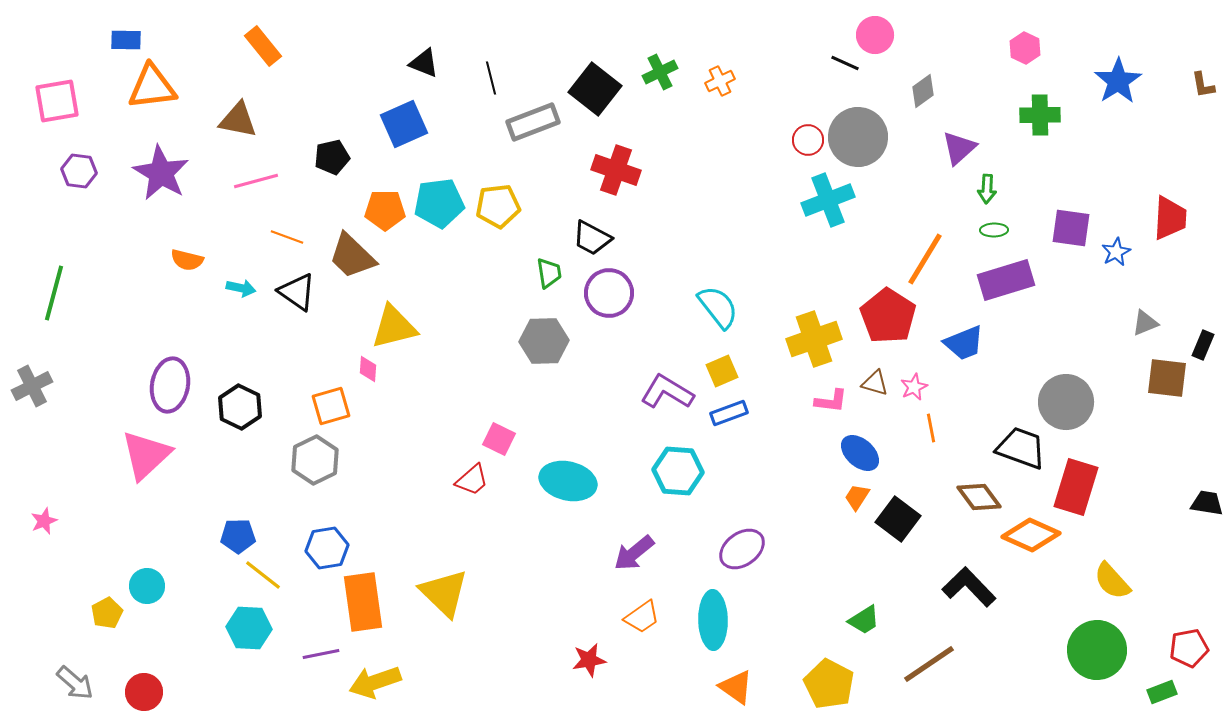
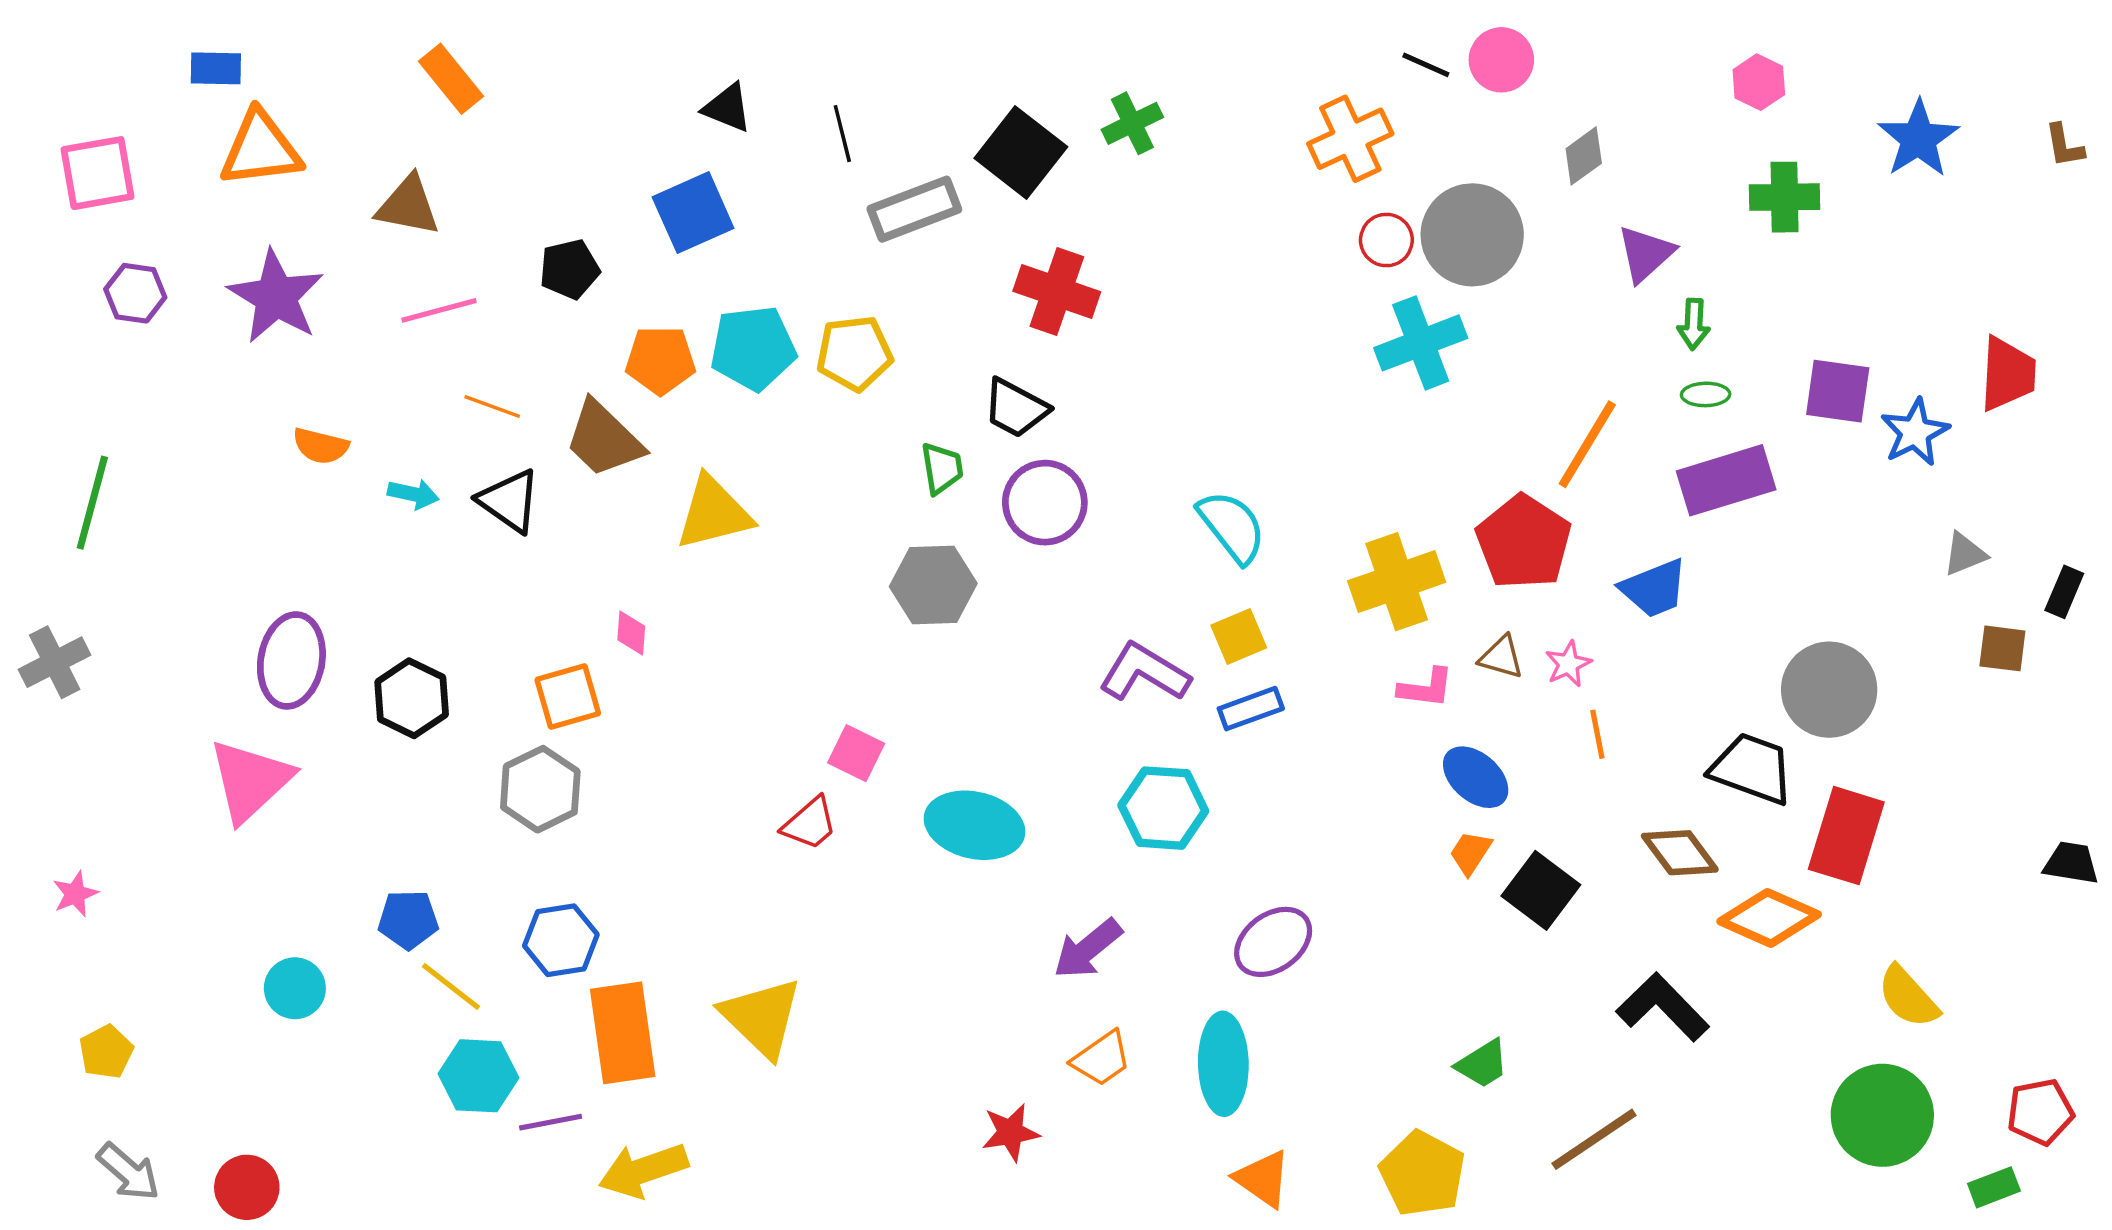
black line: (845, 63) -> (1426, 65), moved
orange cross: (720, 81) -> (1350, 139), moved, size x1.6
blue star: (1116, 252) -> (1915, 432), size x1.4
yellow triangle: (394, 327) -> (714, 513), moved
brown square: (1167, 378) -> (2002, 648), size x0.7
cyan circle: (147, 586) -> (295, 988), moved
yellow pentagon: (107, 613) -> (106, 1052), moved
cyan hexagon: (249, 628) -> (478, 1076), moved

